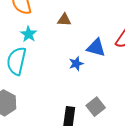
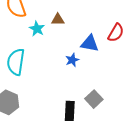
cyan star: (29, 34) -> (37, 29), moved

